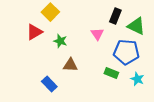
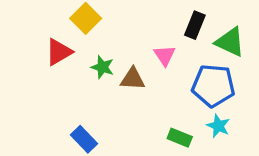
brown triangle: (70, 65) -> (133, 79), moved
green rectangle: (111, 73) -> (180, 138), moved
cyan star: (137, 79) -> (218, 126), moved

